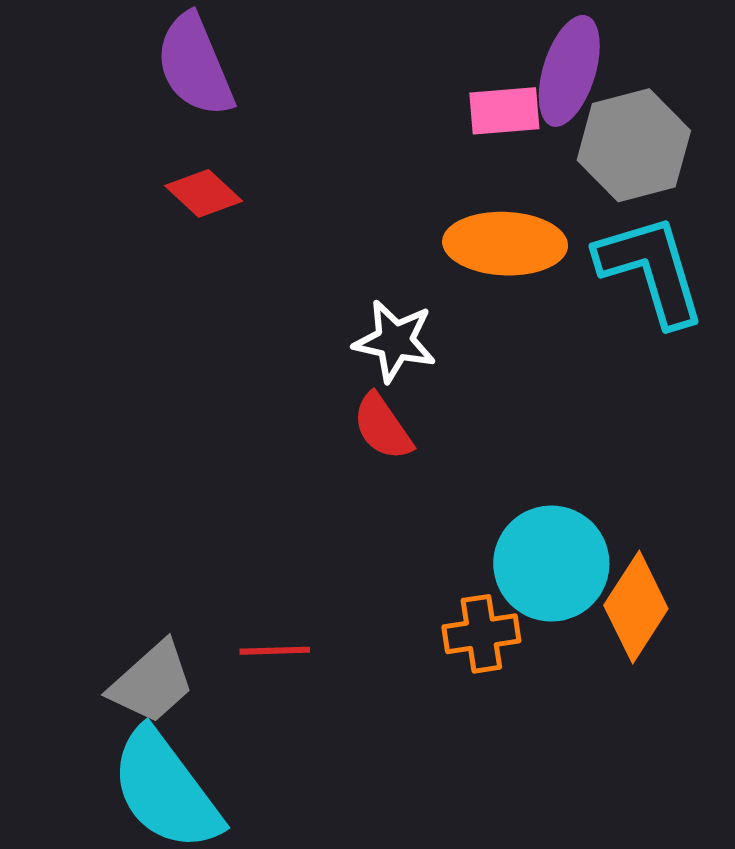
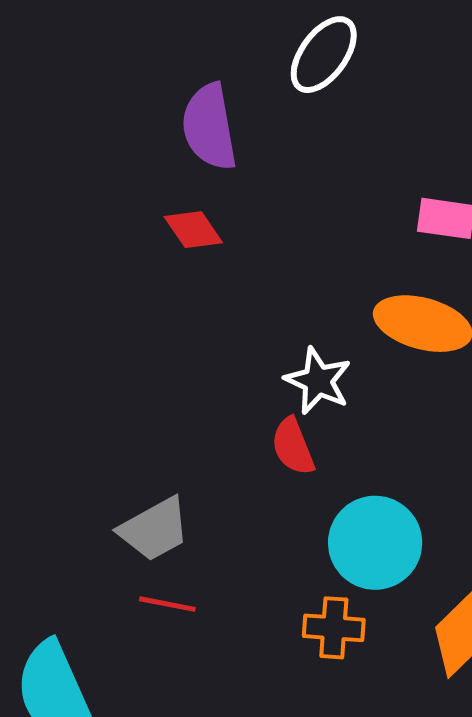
cyan circle: (551, 564) -> (375, 543), moved
gray trapezoid: (152, 682) -> (154, 529), moved

